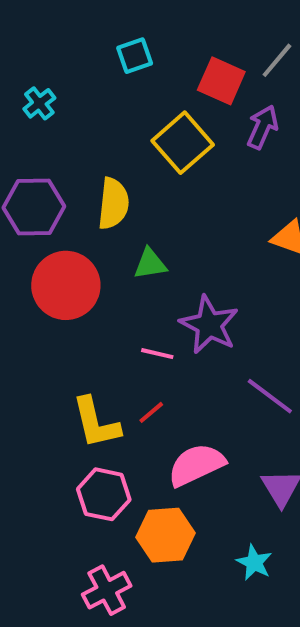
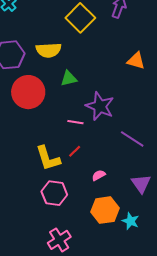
yellow semicircle: (113, 204) -> (49, 50), turned 85
pink semicircle: (196, 465) -> (99, 175), size x0.5
orange hexagon: (165, 535) -> (105, 210), moved

